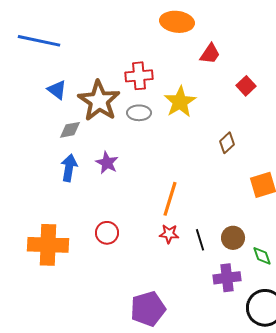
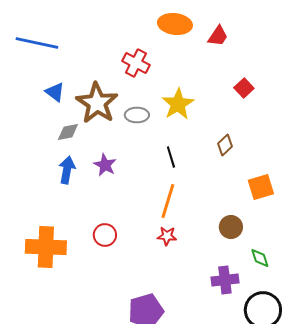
red trapezoid: (210, 54) -> (218, 36), moved
red cross: (139, 76) -> (136, 63), moved, turned 32
brown circle: (233, 238) -> (231, 227), moved
black line: (200, 240) -> (171, 157), moved

